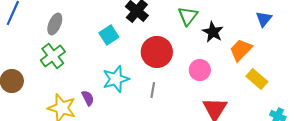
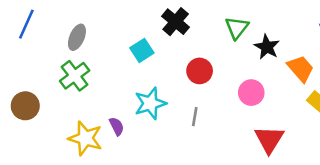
orange trapezoid: (241, 50) -> (301, 69), turned 95
red circle: (157, 52) -> (200, 71), size x0.7

